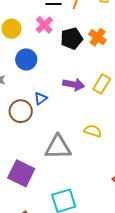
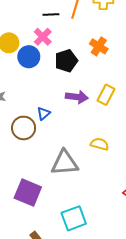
black pentagon: (72, 38) -> (66, 61), moved
blue circle: (26, 59) -> (29, 57), moved

